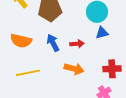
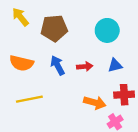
blue triangle: (102, 33) -> (115, 65), moved
orange arrow: (74, 69) -> (95, 103), moved

